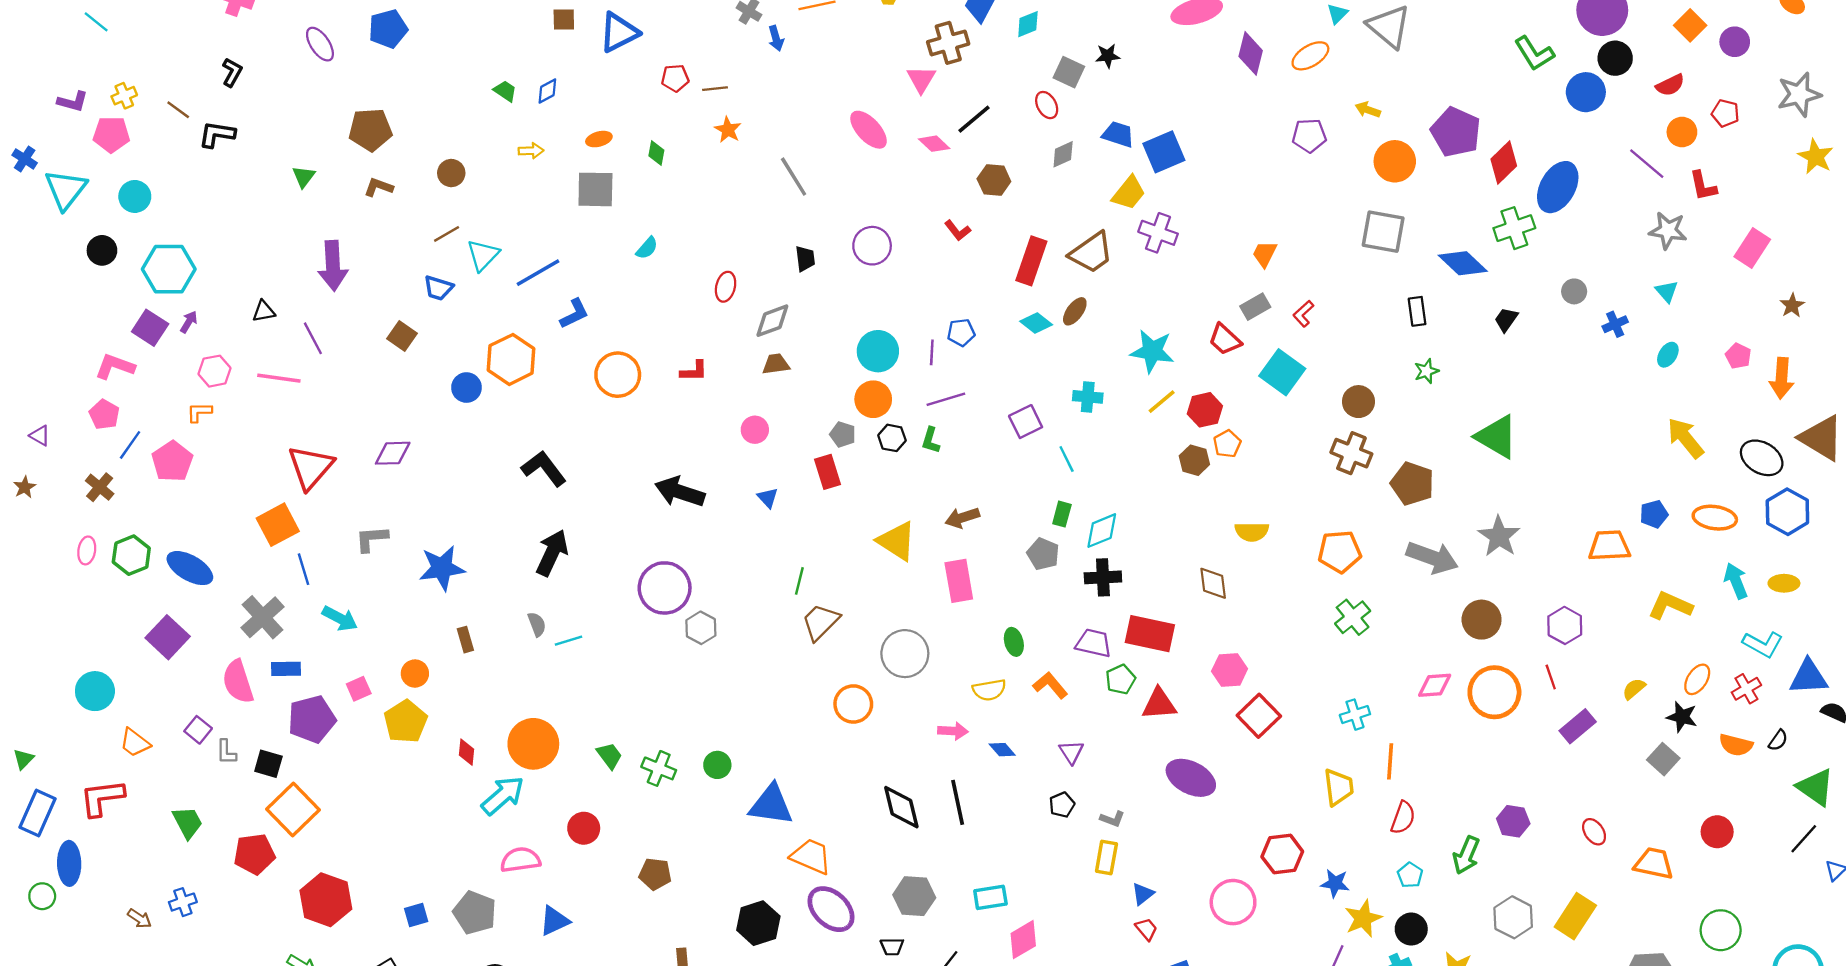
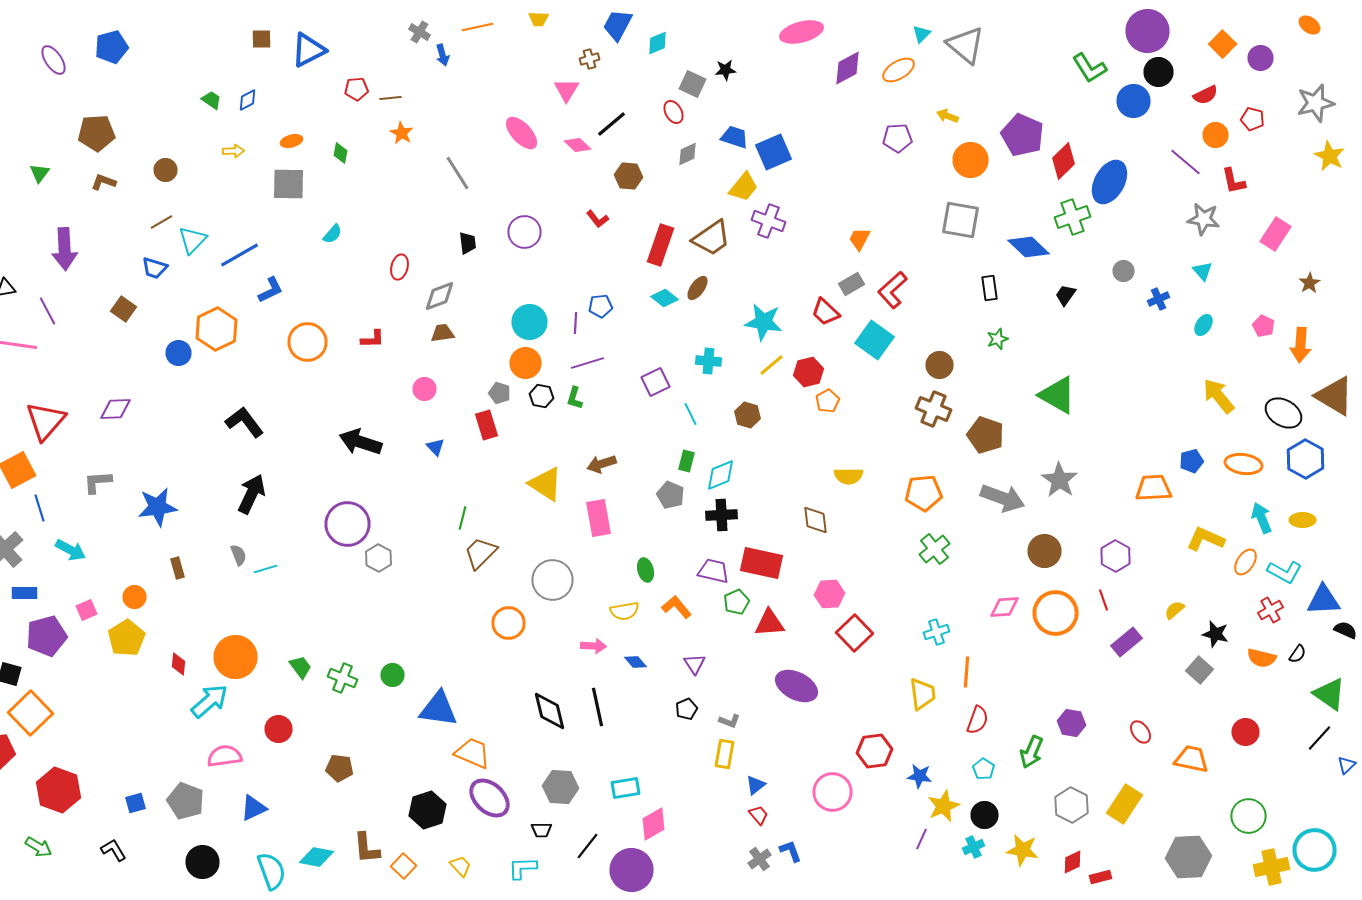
brown cross: (948, 43) -> (590, 59), size x0.6
purple diamond: (1251, 53) -> (848, 68), turned 48
red L-shape: (1303, 314) -> (892, 290), size x1.6
brown hexagon: (1194, 460) -> (748, 415), moved
orange ellipse: (1697, 679) -> (1246, 562), moved

